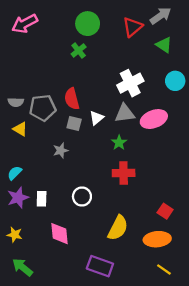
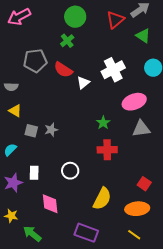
red semicircle: (72, 99) -> (63, 70), moved, turned -42
gray pentagon: (43, 108) -> (35, 61), moved
gray triangle: (125, 113) -> (141, 129), moved
white triangle: (97, 118) -> (83, 83), moved
gray square: (74, 124) -> (31, 131), moved
purple star: (18, 198) -> (13, 183), moved
yellow star: (15, 235) -> (11, 216), moved
green arrow: (22, 267) -> (32, 234), moved
yellow line: (164, 269) -> (134, 235), moved

